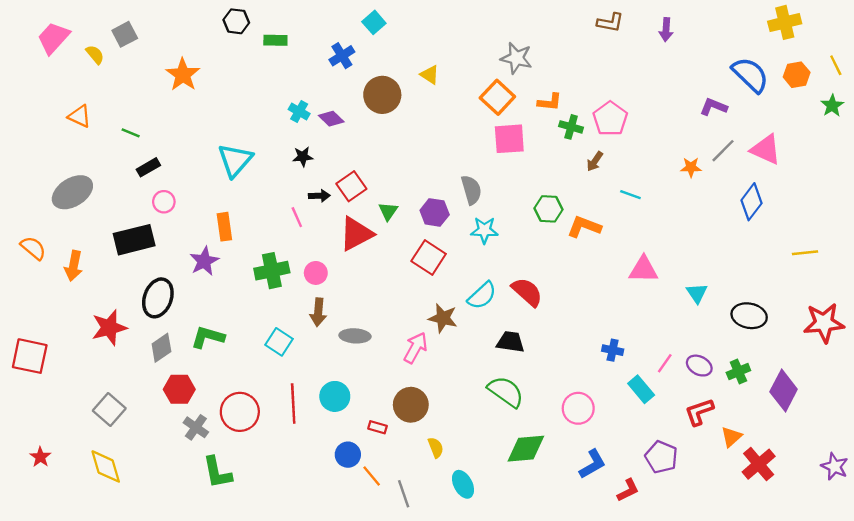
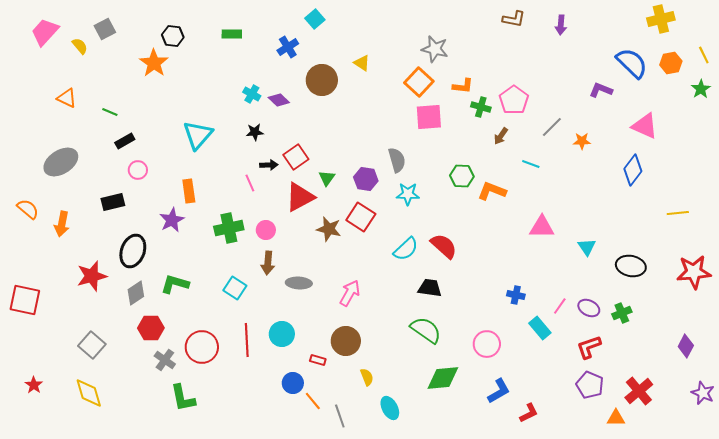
black hexagon: (236, 21) -> (173, 36), moved
gray line: (723, 151) -> (552, 127), moved
black rectangle: (134, 240) -> (113, 202), size x0.7
brown star: (443, 318) -> (329, 229), moved
purple diamond: (784, 390) -> (686, 346), moved, size x0.7
orange triangle: (731, 437) -> (616, 418), moved, turned 42
purple pentagon: (661, 457) -> (590, 385), moved

